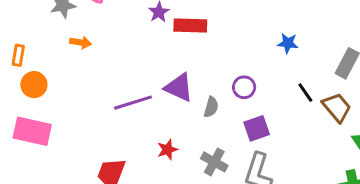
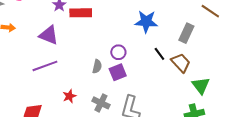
blue star: (288, 43) -> (146, 22), size x1.6
purple triangle: (179, 88) -> (49, 35), moved
purple square: (257, 128) -> (118, 72), moved

